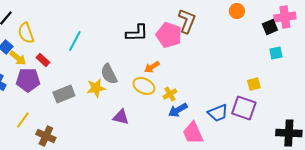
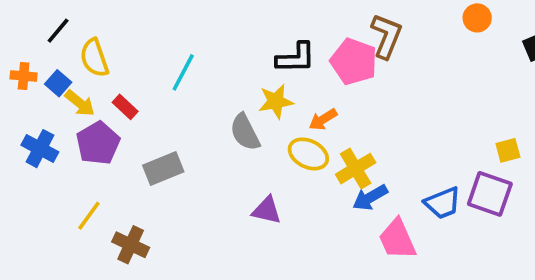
purple pentagon: (28, 80) -> (98, 143), turned -30
yellow star: (96, 88) -> (276, 101), moved
yellow cross: (170, 94) -> (356, 169), size x1.5

